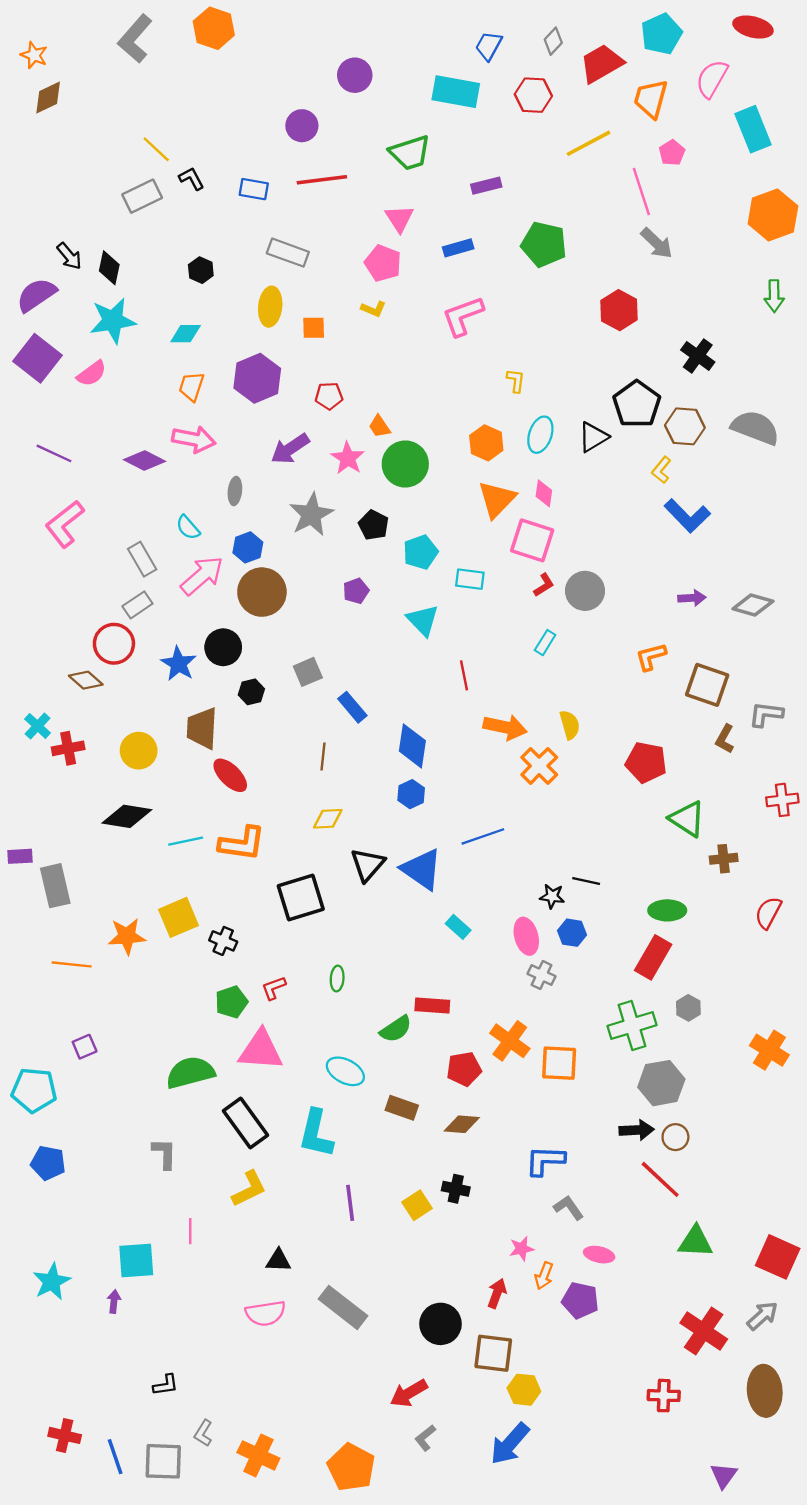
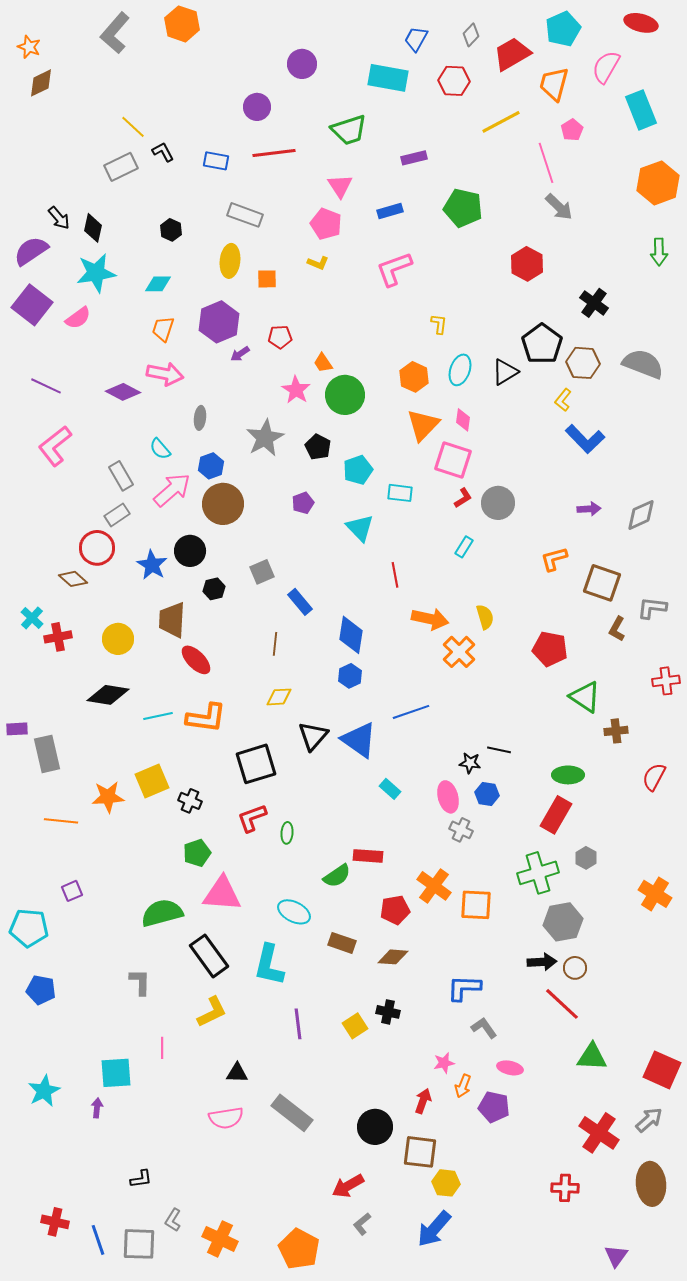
purple arrow: (290, 449) -> (240, 354), moved, size x0.6
gray diamond: (753, 605) -> (641, 515), turned -40
red L-shape: (274, 988) -> (252, 818), moved, size x1.4

